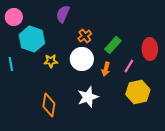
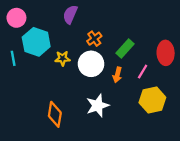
yellow star: (51, 61) -> (63, 58), moved
cyan line: (11, 64) -> (13, 58), moved

